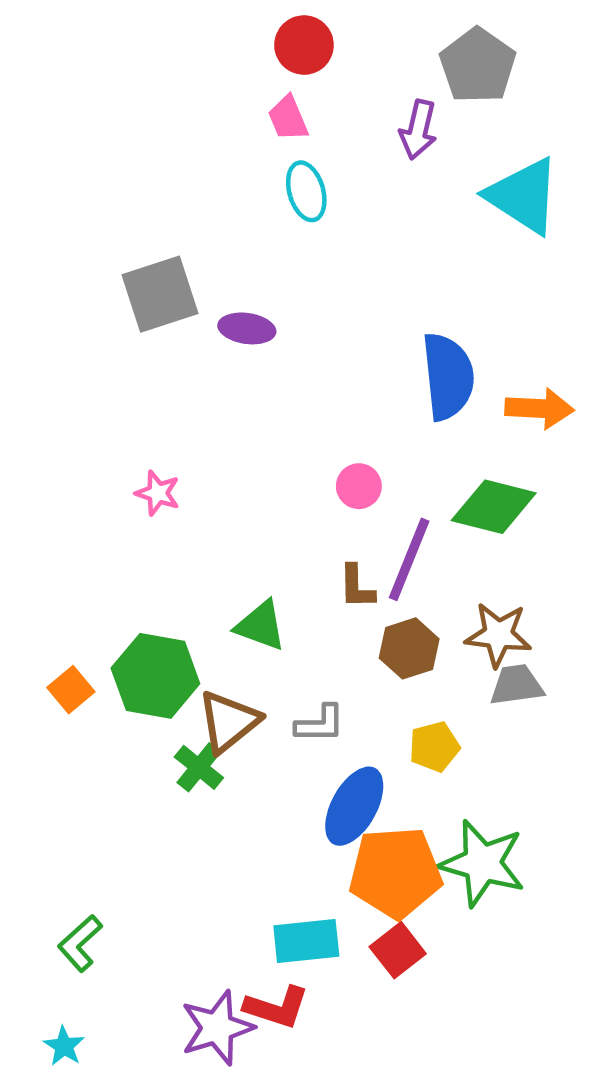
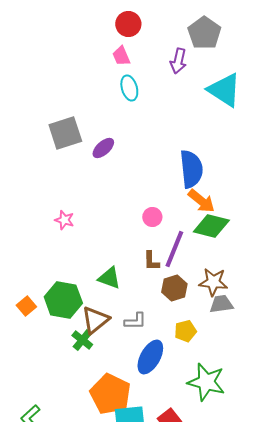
purple ellipse: (247, 328) -> (103, 148), turned -50
orange arrow: (539, 408) -> (201, 201), moved, turned 36
orange pentagon: (395, 872) -> (110, 394), moved, turned 30

